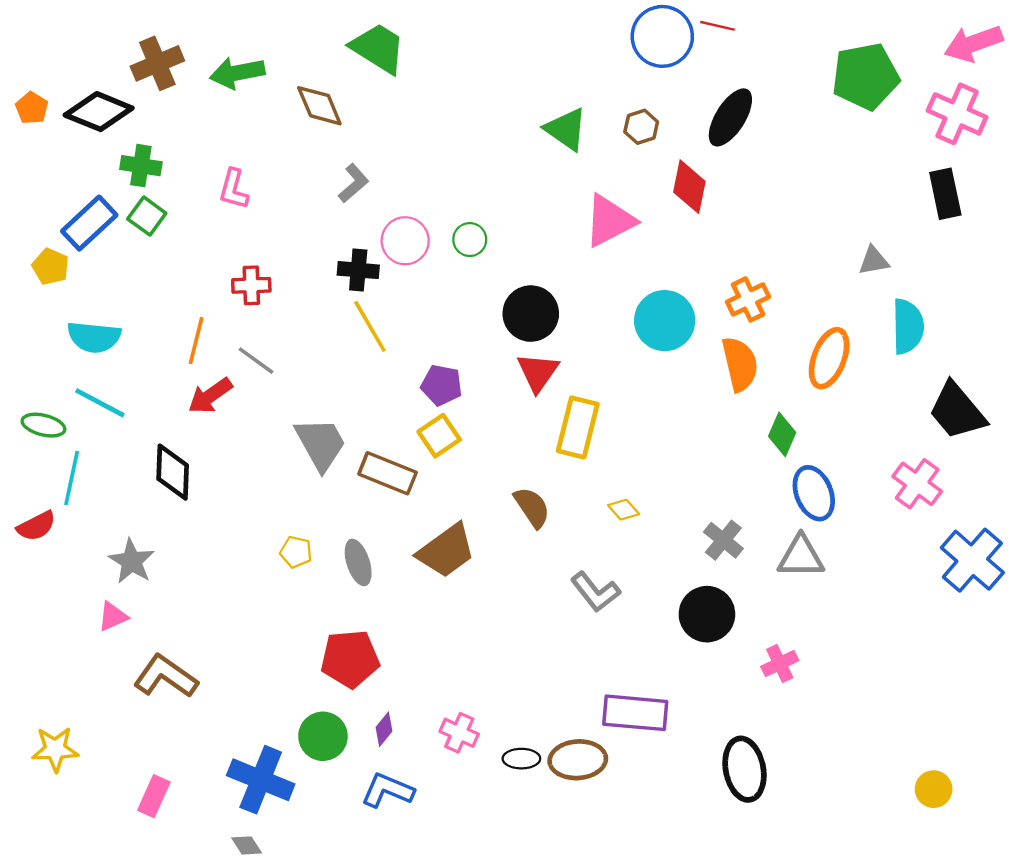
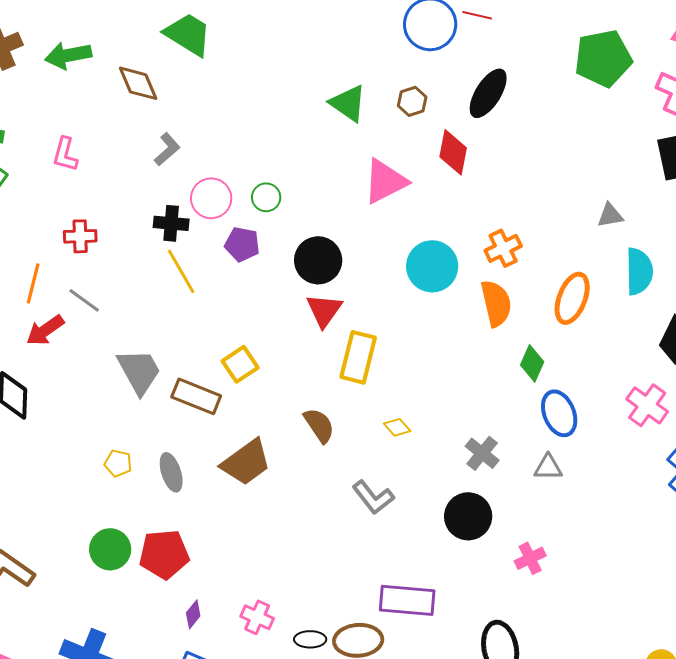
purple pentagon: (442, 385) -> (242, 244), moved
gray triangle: (801, 557) -> (548, 467), size x0.7
green circle: (323, 736) -> (110, 549), moved

